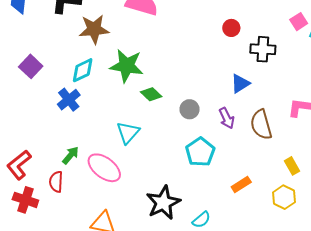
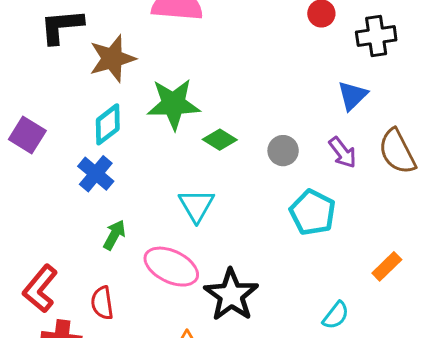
green arrow: (71, 155) -> (114, 235), moved
orange rectangle: (241, 185) -> (387, 266), moved
black star: (163, 203) -> (231, 295), moved

